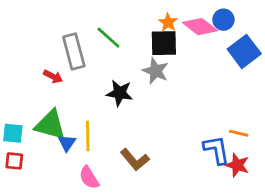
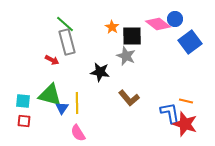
orange star: (168, 22) -> (112, 27), moved
green line: (108, 38) -> (65, 24), moved
brown L-shape: (135, 160) -> (129, 98), moved
red star: (237, 165) -> (185, 124), size x1.4

